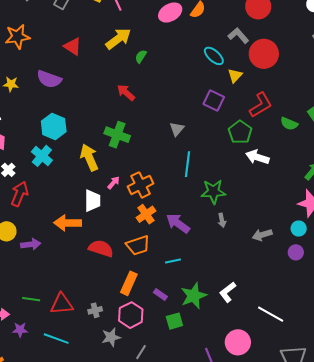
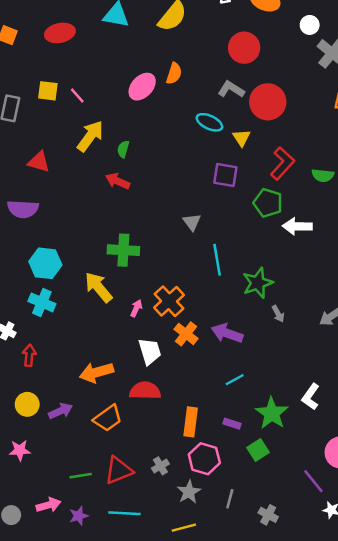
red arrow: (126, 92) -> (118, 181), moved
red arrow: (20, 194) -> (29, 355), size x0.7
white trapezoid: (92, 201) -> (150, 351), moved
orange trapezoid: (138, 245) -> (108, 418), moved

